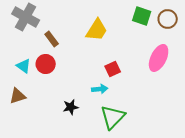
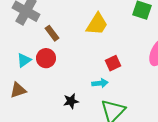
cyan triangle: (24, 66) -> (24, 60), turned 49

